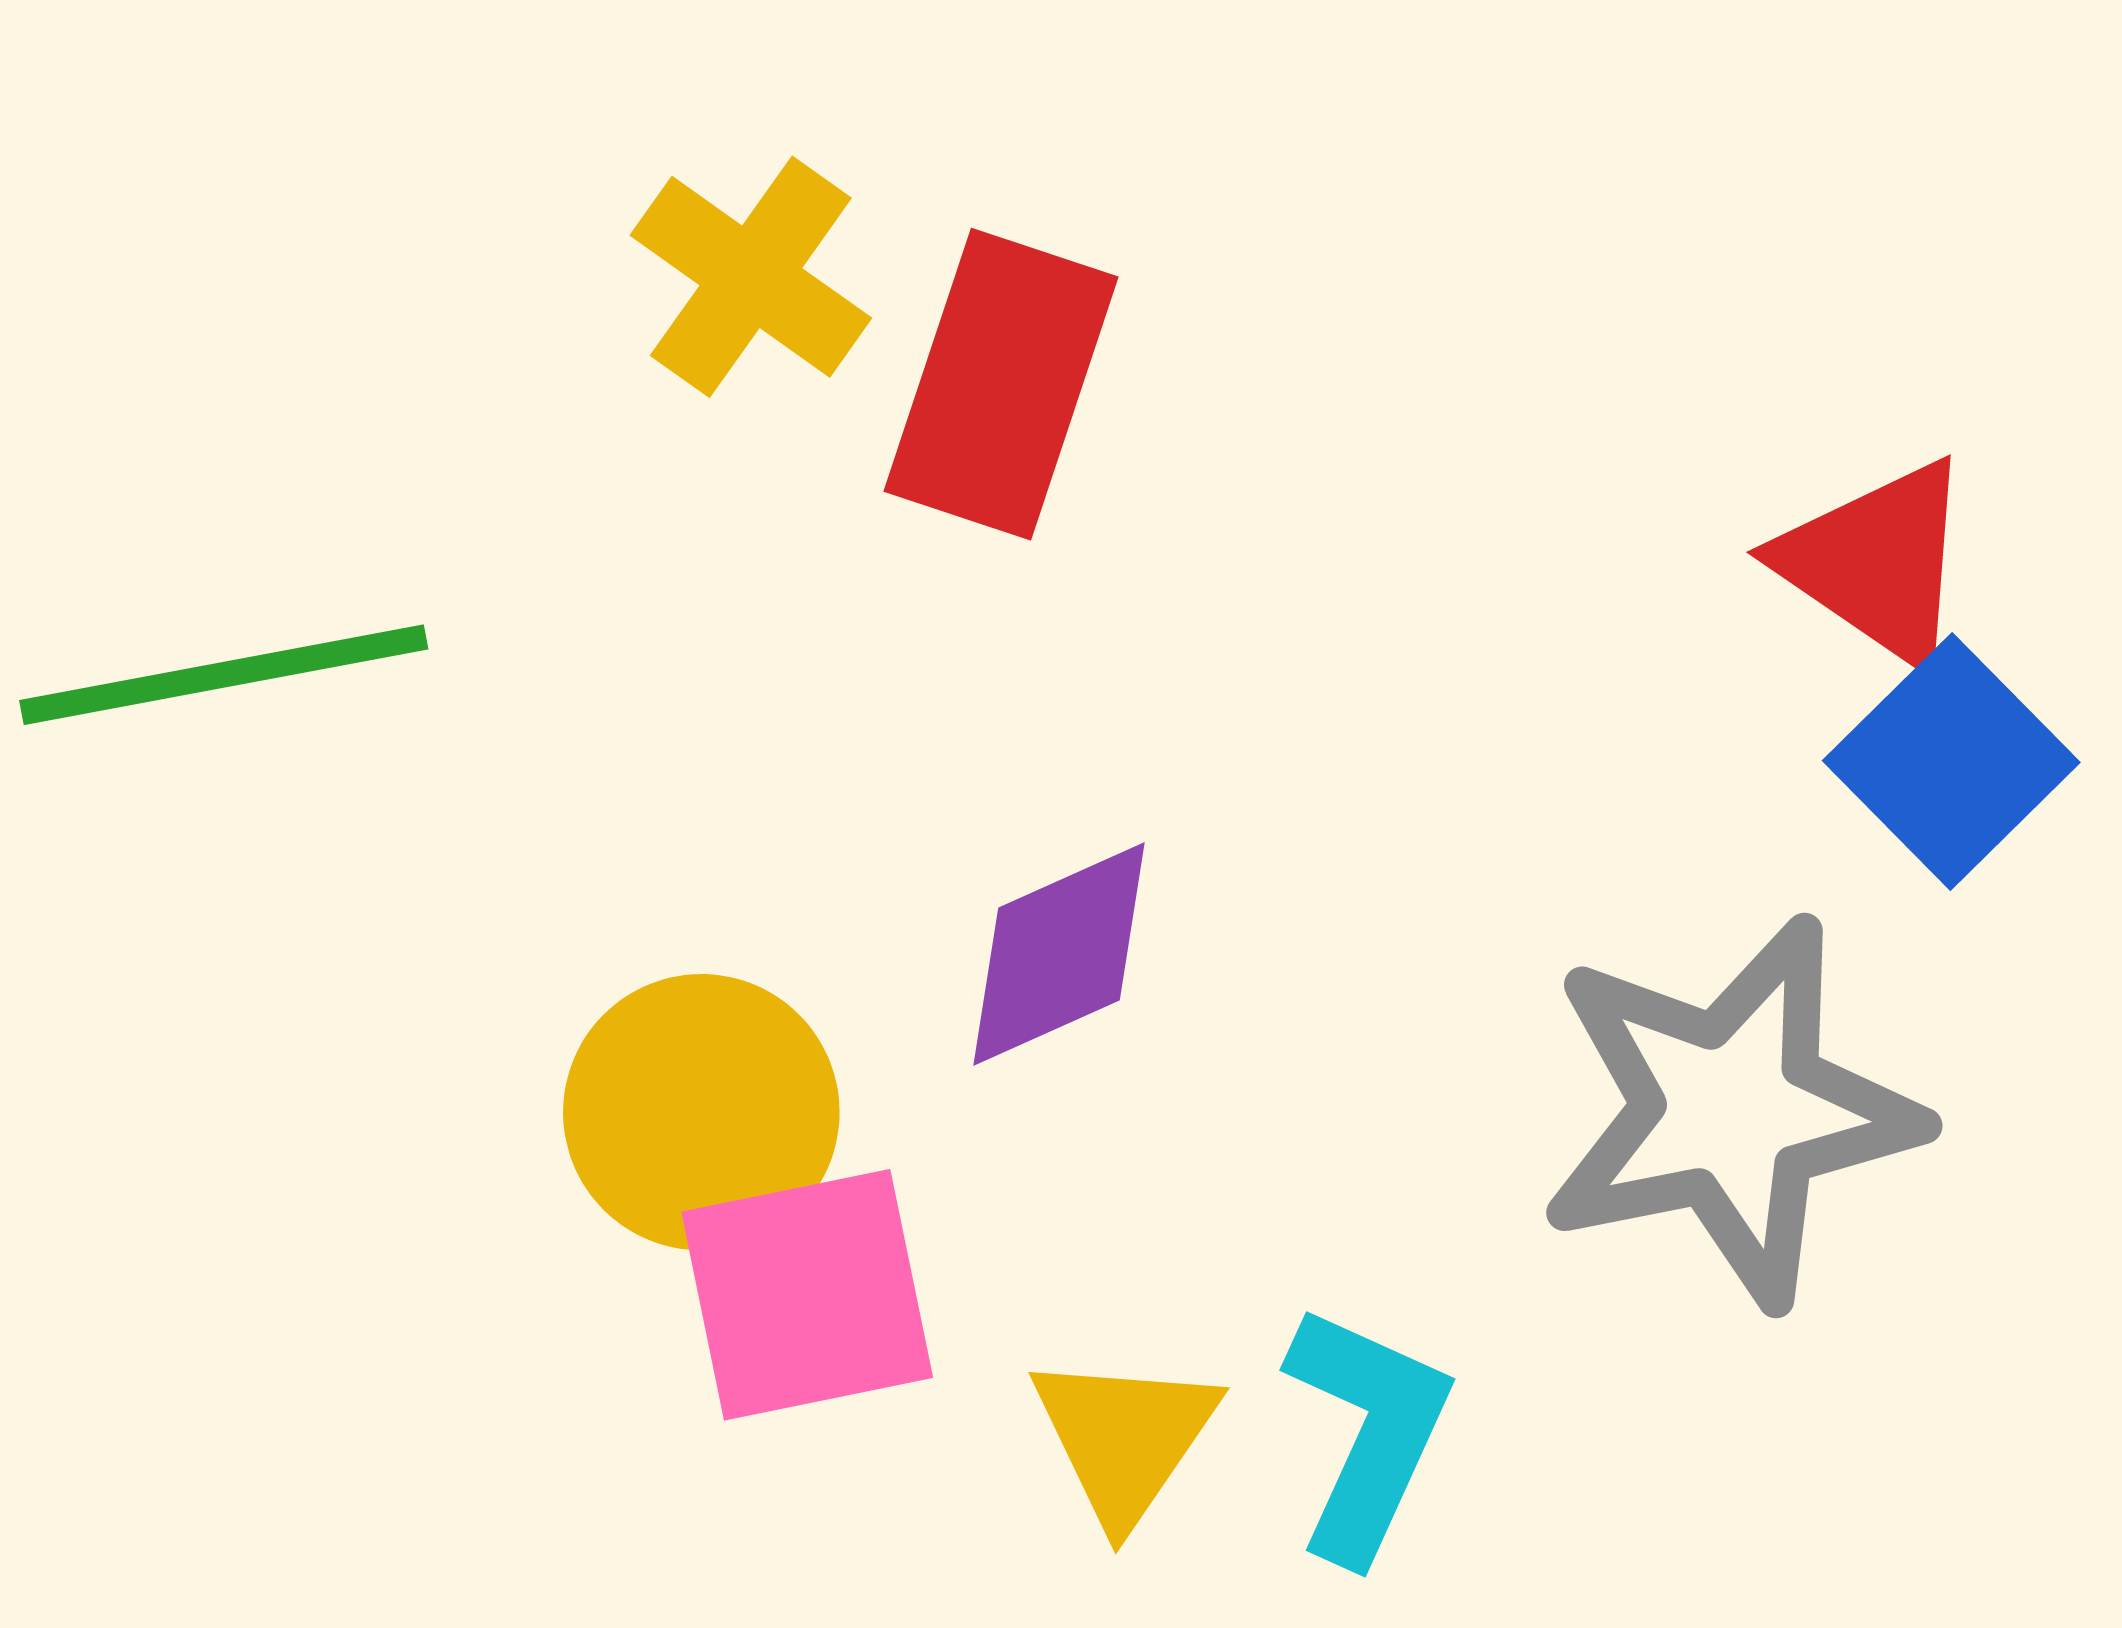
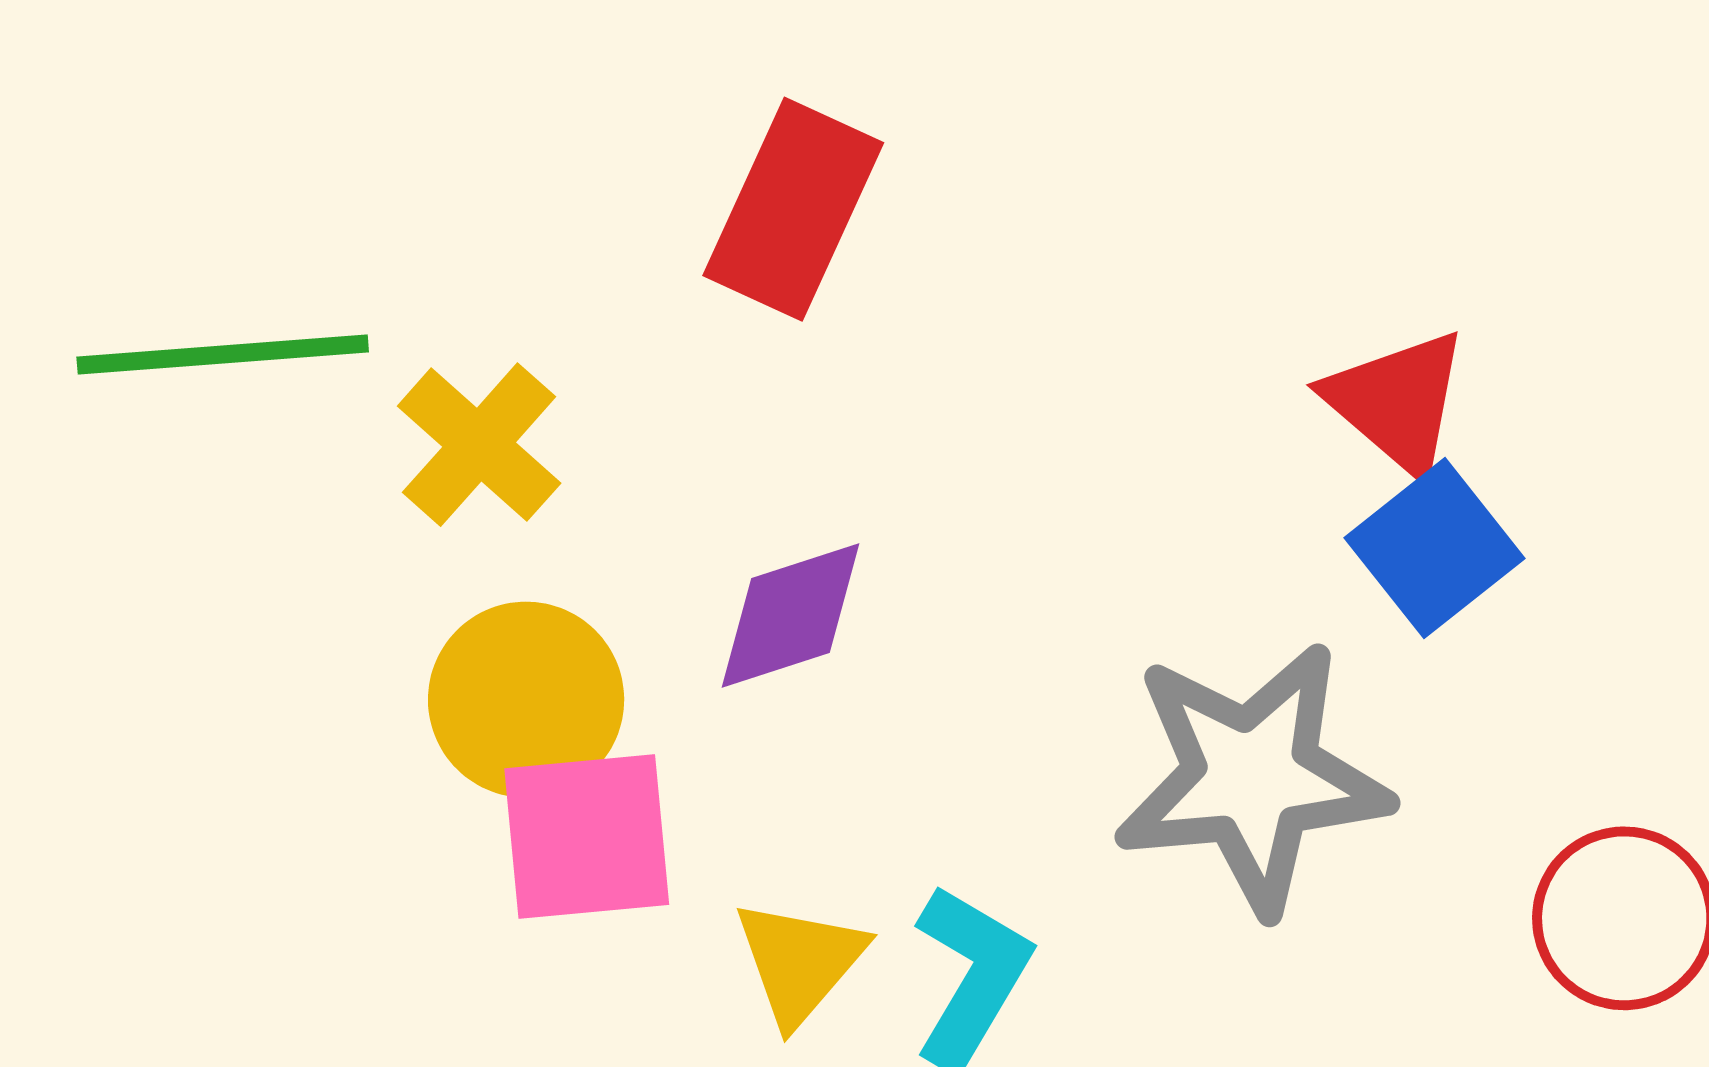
yellow cross: (751, 277) -> (479, 445), moved

